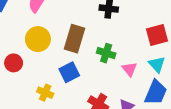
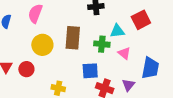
cyan triangle: (157, 64) -> (117, 31), moved, turned -42
blue square: (69, 72) -> (90, 71), moved, turned 36

